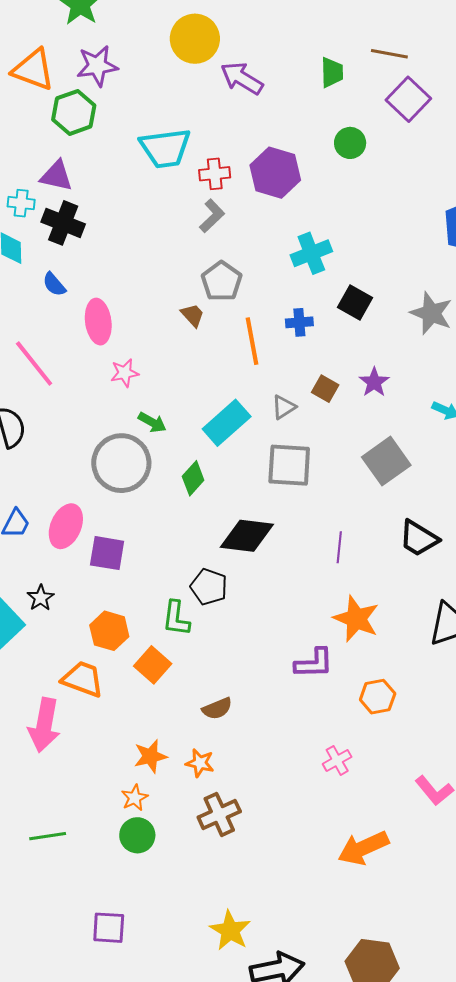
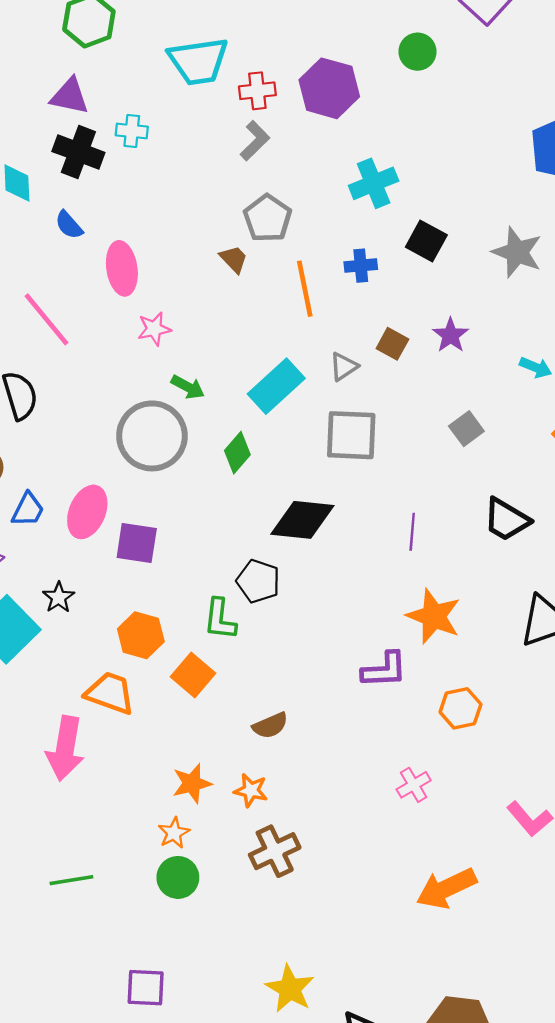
cyan cross: (21, 203) -> (132, 131), moved
gray square: (386, 461) -> (466, 429), size x0.6

